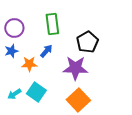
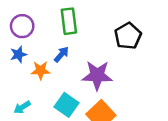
black pentagon: (87, 42) -> (128, 36), moved
cyan square: (36, 92) -> (66, 105), moved

